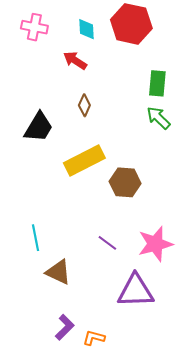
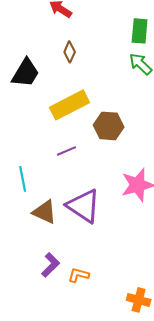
purple line: (107, 243) -> (67, 151), moved, turned -60
purple triangle: (136, 291) -> (84, 206), moved, turned 36

